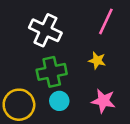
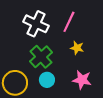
pink line: (106, 21) -> (69, 22), moved
green cross: (52, 72) -> (41, 57), turned -30

